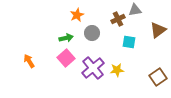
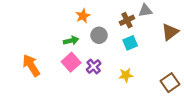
cyan square: (129, 42) -> (130, 43), moved, turned -32
orange arrow: (29, 61) -> (31, 65), size x1.5
purple cross: (93, 68) -> (94, 66), moved, size x0.6

